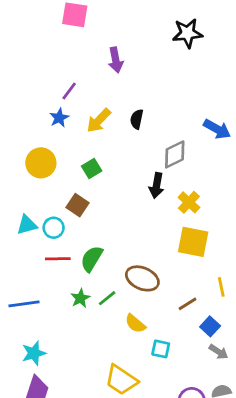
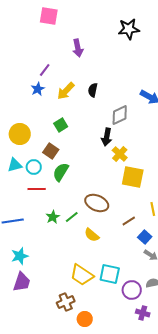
yellow circle: (41, 163) -> (20, 134), moved
yellow cross: (189, 202) -> (120, 154), moved
green semicircle: (92, 259) -> (61, 172), moved
cyan square: (161, 349) -> (110, 274), moved, size x1.5

